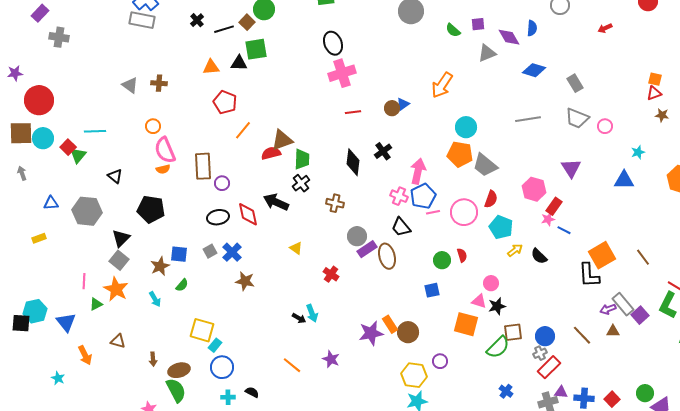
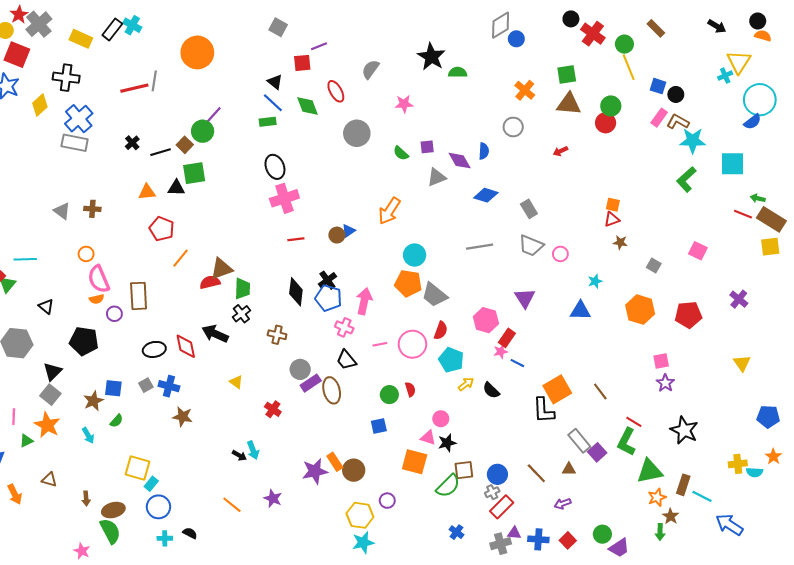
purple circle: (222, 183) -> (114, 314), moved
blue pentagon: (423, 196) -> (328, 298), moved, turned -30
blue cross: (232, 252) -> (169, 386), turned -30
purple arrow: (608, 309) -> (563, 504), moved

